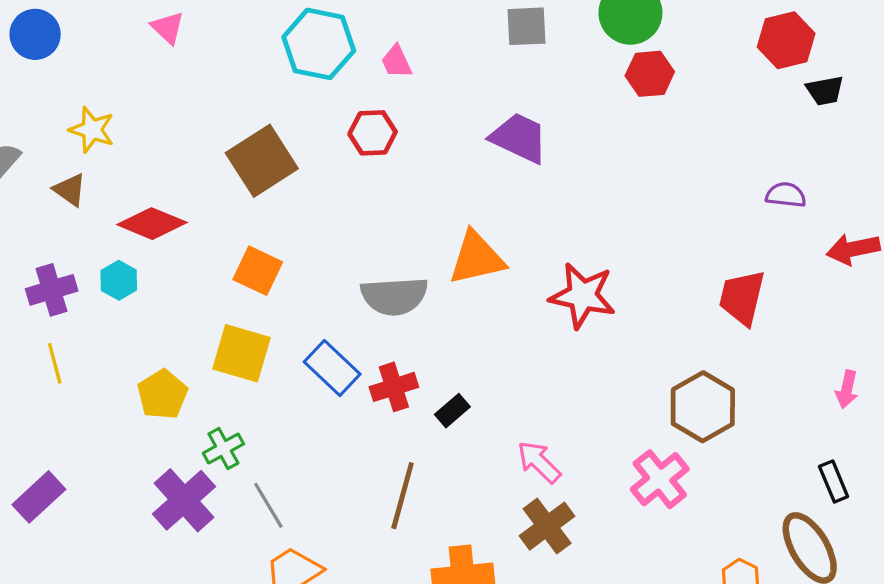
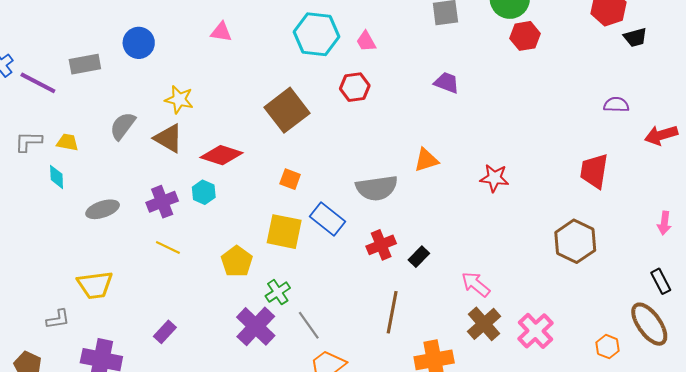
pink triangle: (168, 28) -> (221, 32), turned -30
purple trapezoid: (519, 138) -> (447, 83), size x0.7
brown triangle: (70, 190) -> (168, 138), size x1.4
orange triangle: (477, 258) -> (426, 160), size x0.7
orange square: (258, 271) -> (290, 179), size x0.7
red star: (583, 296) -> (494, 178), size x0.7
yellow line: (55, 363) -> (168, 247), turned -45
blue rectangle: (332, 368) -> (327, 219), moved
pink cross: (660, 479) -> (535, 331), moved
purple rectangle: (39, 497) -> (165, 332), size x0.7

